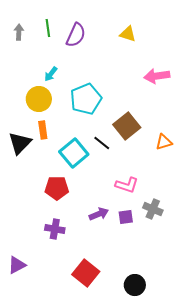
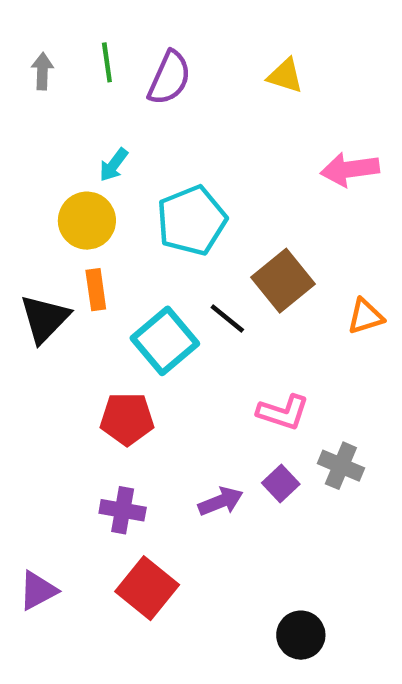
purple arrow: (99, 214) -> (221, 501), moved
purple square: (126, 217) -> (281, 484), turned -35
red square: (86, 273) -> (147, 588), moved

